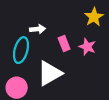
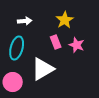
yellow star: (94, 17) -> (65, 20), moved
white arrow: (38, 29) -> (25, 21), moved

